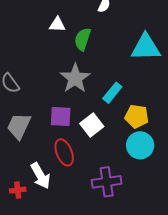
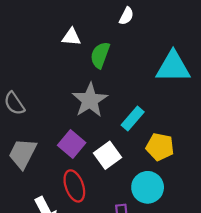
purple square: (61, 116) -> (72, 144), turned 35
cyan circle: (140, 145) -> (148, 187), moved

